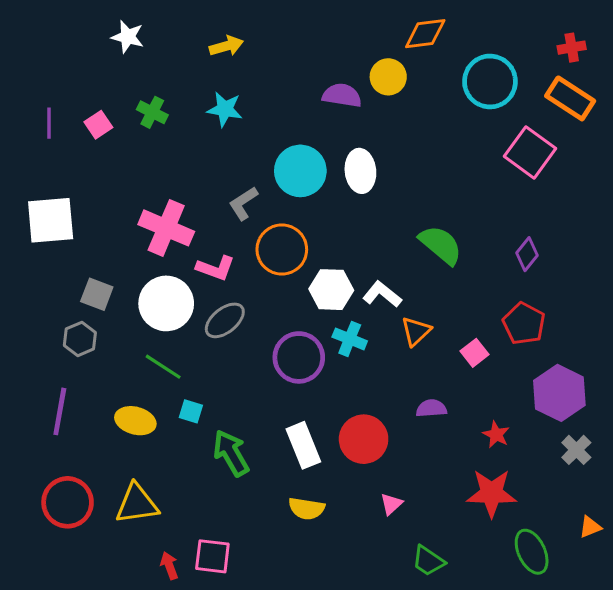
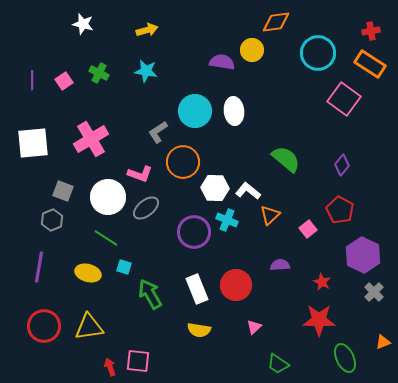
pink cross: (166, 228) -> (91, 139), moved, turned 36

